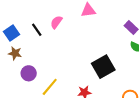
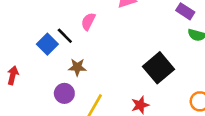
blue square: (11, 33) -> (47, 44), moved
brown star: (15, 53) -> (77, 67), moved

